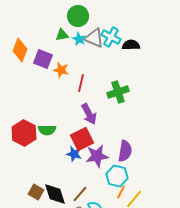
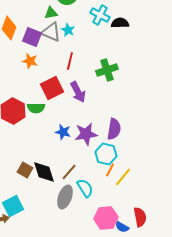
gray triangle: (94, 38) -> (51, 32), moved
cyan star: (79, 39) -> (68, 30), moved
orange star: (61, 70) -> (30, 61), moved
red square: (82, 139) -> (52, 88), moved

